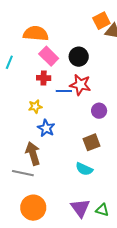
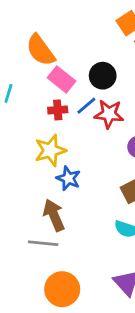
orange semicircle: (36, 33) -> (41, 50), turned -125
blue line: (64, 91) -> (86, 106), moved, turned -35
yellow star: (35, 107) -> (50, 150), size x1.6

